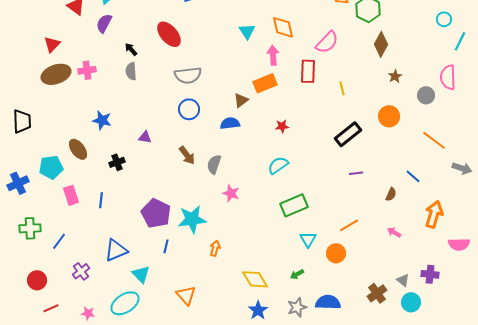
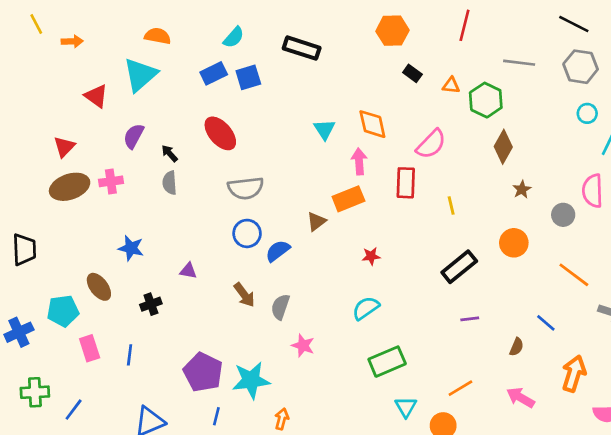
purple semicircle: (104, 23) -> (134, 136), moved
blue semicircle: (230, 123) -> (278, 251), moved, turned -30
pink arrow: (394, 232) -> (521, 398), size x1.5

